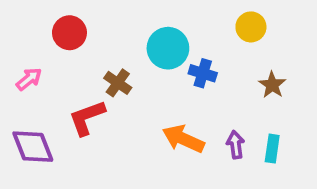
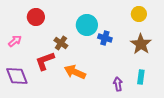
yellow circle: (251, 27) -> (139, 14), moved
brown star: (272, 85) -> (141, 44), size x1.5
orange arrow: (183, 139) -> (75, 72), moved
purple arrow: (236, 145) -> (118, 84), moved

